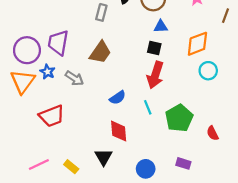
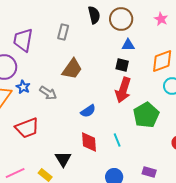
gray rectangle: (101, 12) -> (63, 32), moved
purple trapezoid: (58, 43) -> (23, 40), moved
cyan line: (148, 107) -> (117, 140), moved
green pentagon: (179, 118) -> (146, 115), moved
black triangle: (104, 157) -> (63, 159), moved

